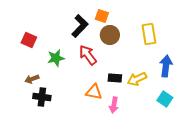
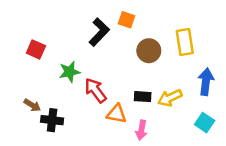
brown circle: (110, 35) -> (149, 51), moved
red arrow: (88, 55) -> (95, 90), moved
brown arrow: (32, 79) -> (32, 105), moved, turned -128

